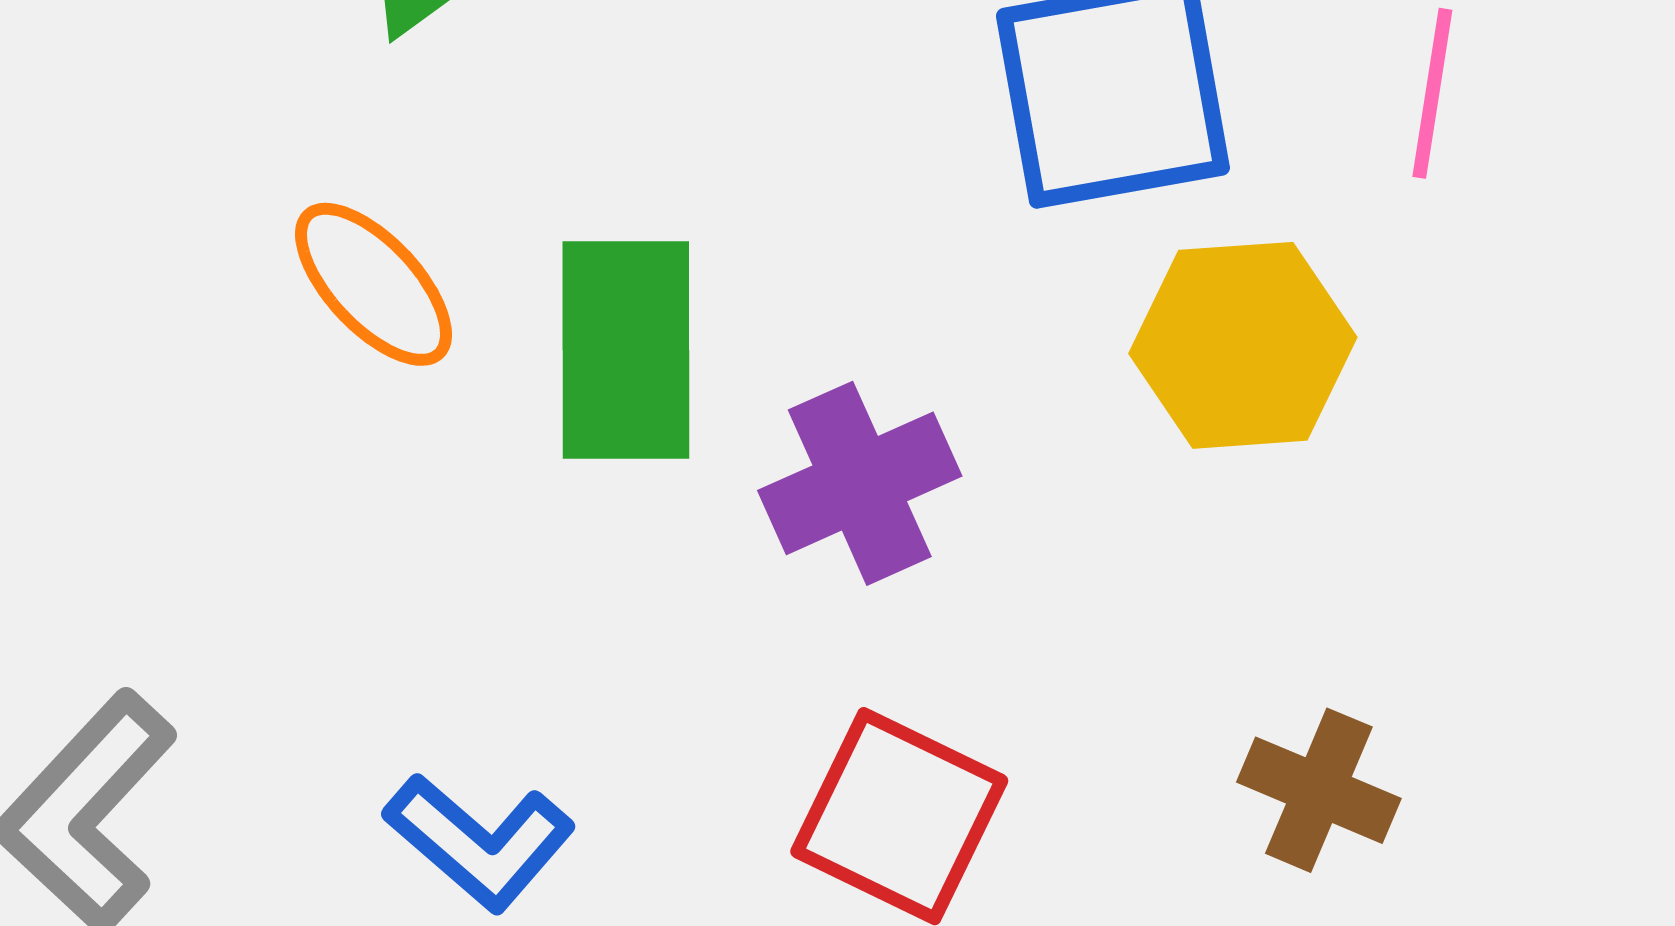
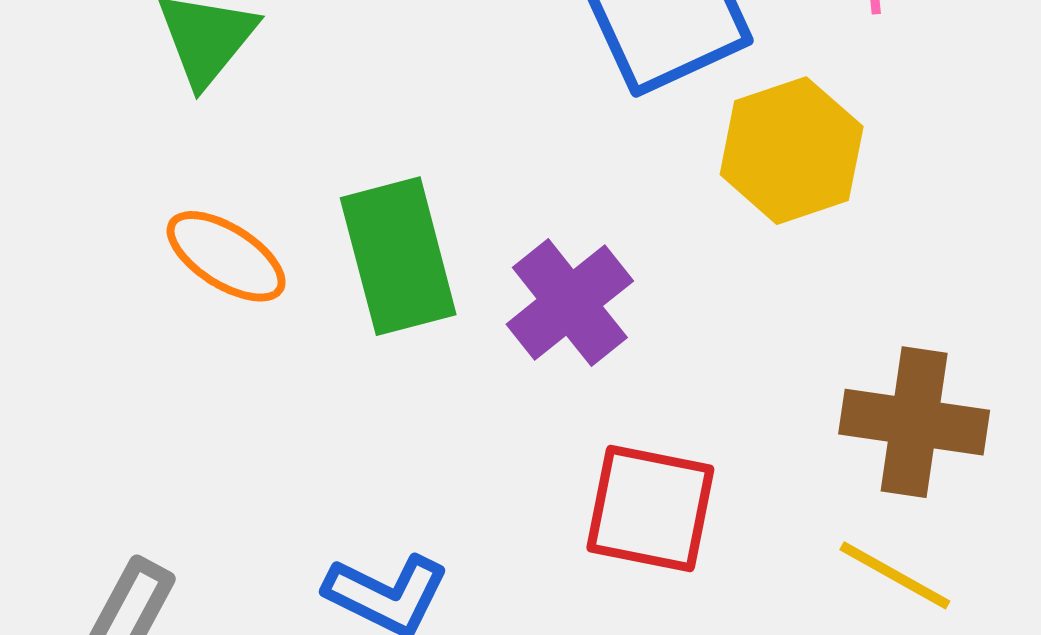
brown cross: (1319, 790) -> (914, 422), size x1.4

